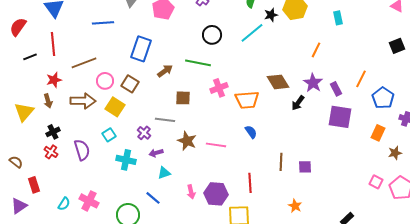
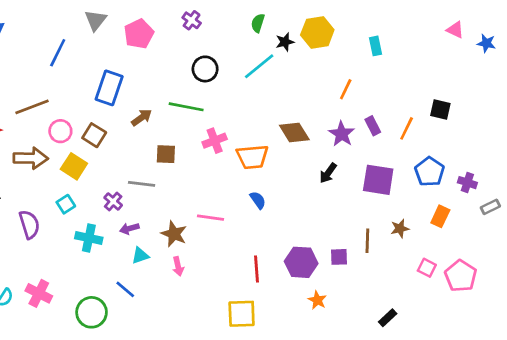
blue line: (103, 23) -> (58, 53), turned -60
black square: (397, 46) -> (440, 110), moved, turned 35
purple rectangle: (336, 89) -> (373, 126), moved
blue pentagon: (383, 98) -> (430, 172), moved
black arrow: (298, 103) -> (328, 173), moved
orange rectangle: (378, 133) -> (440, 216), moved
brown star: (187, 141) -> (174, 234), moved
brown star: (395, 153) -> (400, 229), moved
brown line: (281, 162) -> (367, 241), moved
purple square: (305, 167) -> (339, 257), moved
pink arrow: (191, 192) -> (178, 266), moved
purple hexagon: (216, 194) -> (301, 262), moved

